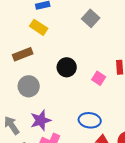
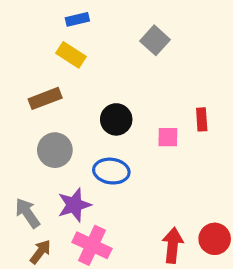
pink square: (99, 78) -> (168, 137), turned -32
blue ellipse: (90, 120) -> (111, 171), moved

